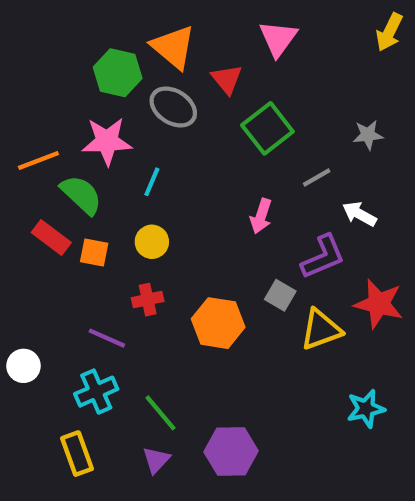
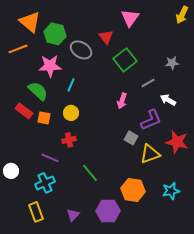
orange triangle: (173, 47) -> (30, 22), moved
orange line: (38, 160) -> (18, 49), moved
orange hexagon: (218, 323) -> (133, 190), moved
green line: (160, 413) -> (90, 173), moved

